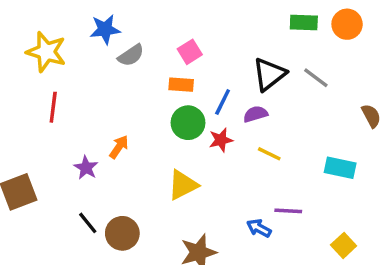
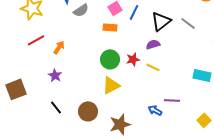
blue line: (223, 102) -> (134, 12), moved
red line: (53, 107) -> (36, 40), turned 54
green circle: (188, 123) -> (110, 59), moved
orange arrow: (119, 147) -> (59, 47), moved
yellow line: (269, 154) -> (153, 67), moved
brown circle: (122, 233) -> (88, 111), moved

